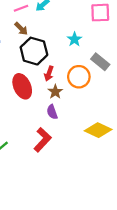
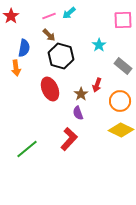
red arrow: (49, 74) -> (97, 85), moved
orange circle: (79, 77) -> (120, 101), moved

